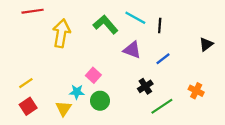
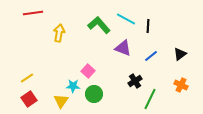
yellow arrow: (61, 33) -> (59, 33), size x0.7
black triangle: (206, 44) -> (180, 54), moved
green line: (162, 106) -> (150, 99), turned -30

